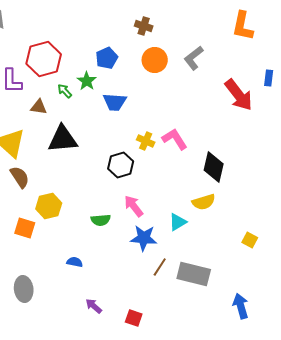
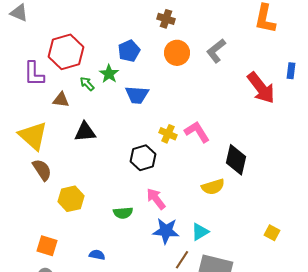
black triangle: (63, 139) -> (85, 132), size x0.7
yellow semicircle: (204, 202) -> (213, 187), moved
cyan triangle: (178, 222) -> (200, 232), moved
orange square: (25, 228) -> (47, 246), moved

